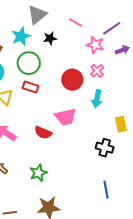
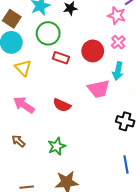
red rectangle: (31, 87) -> (61, 58), moved
pink trapezoid: (66, 117) -> (99, 89), moved

